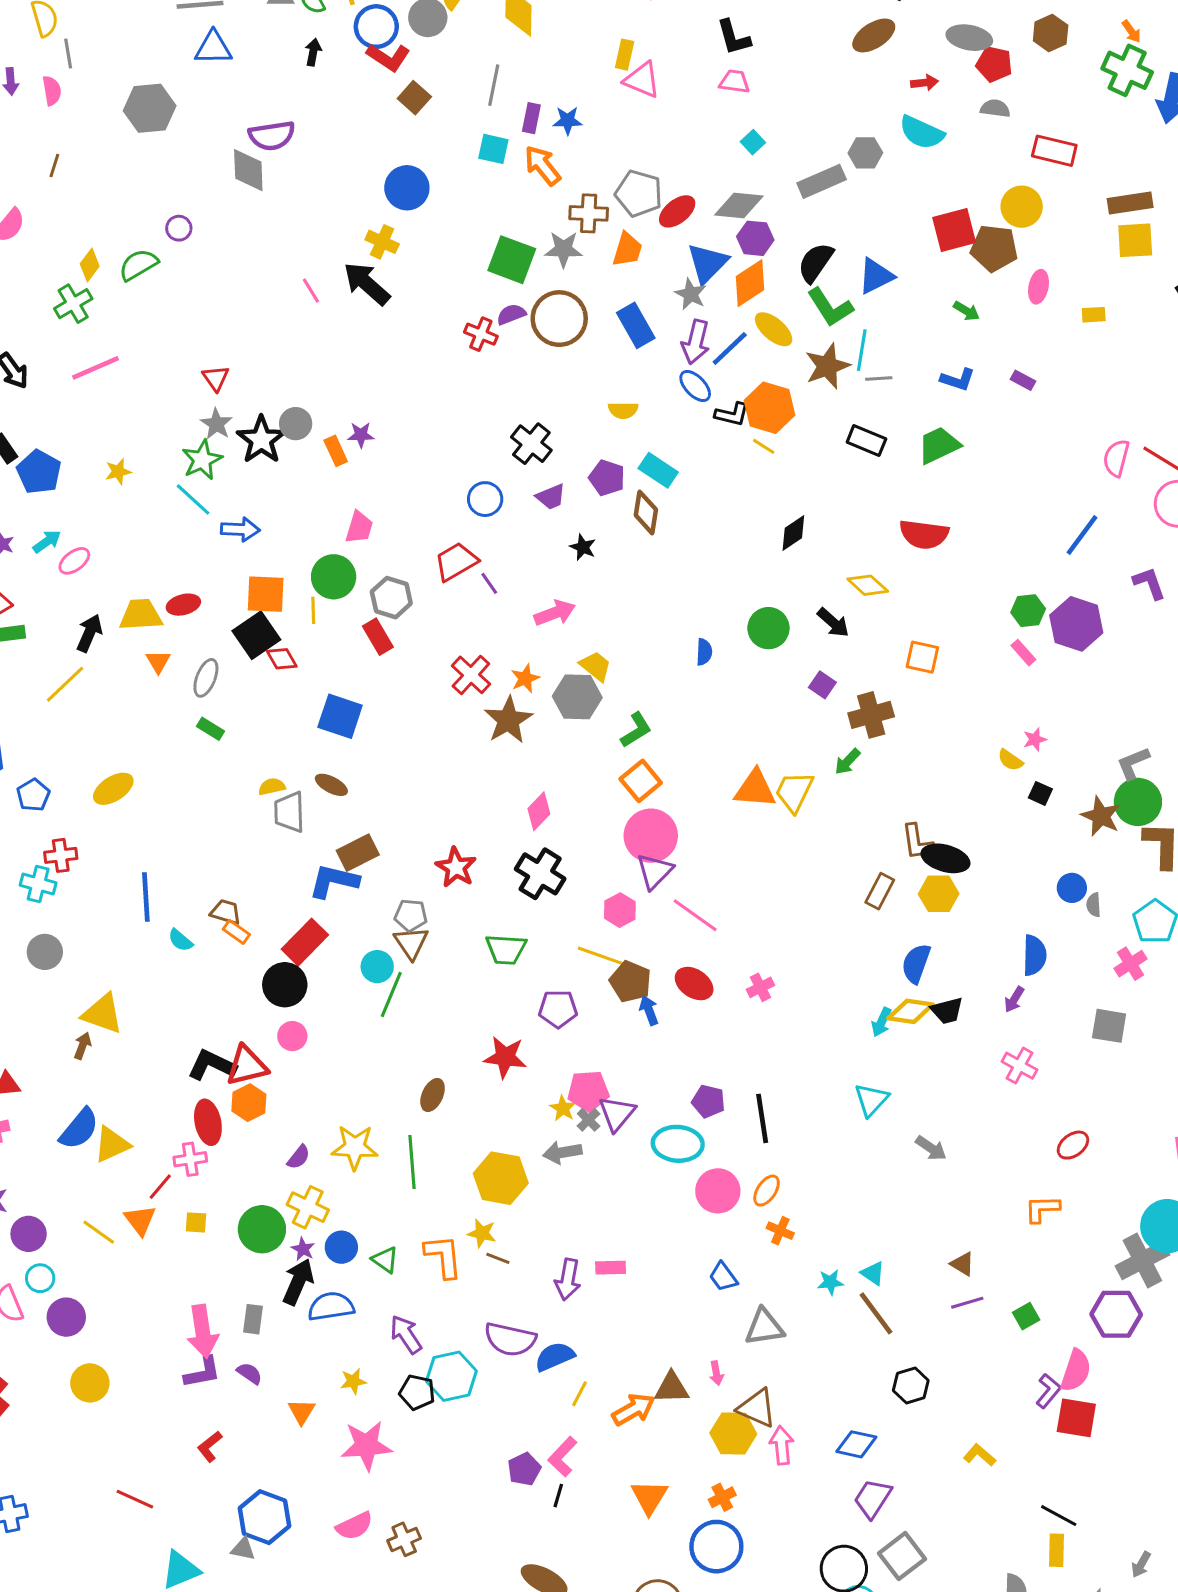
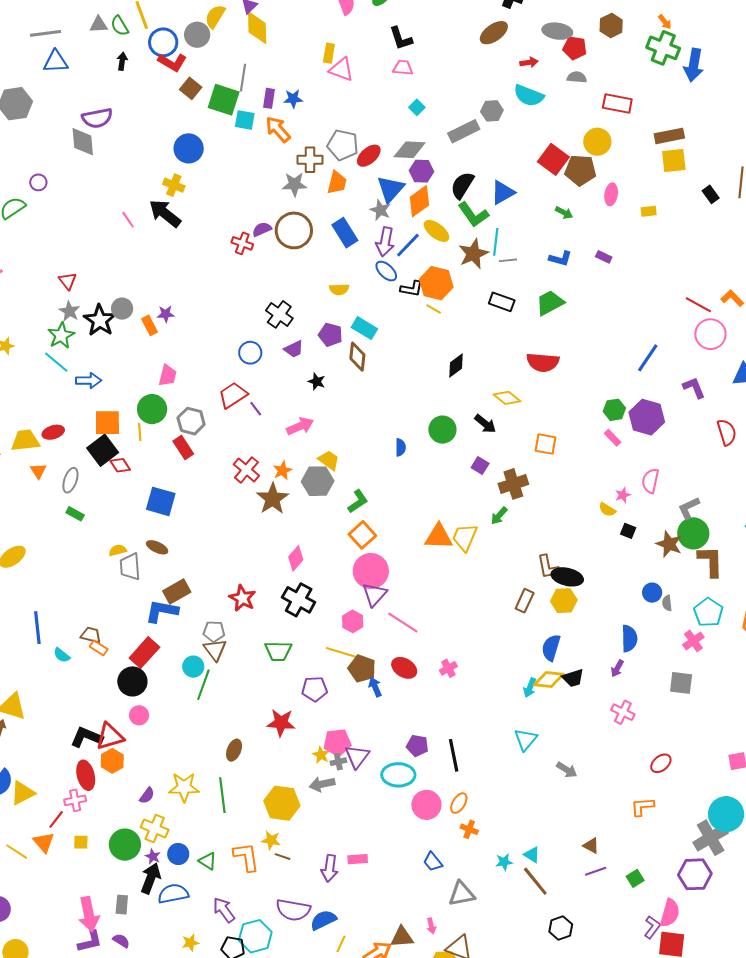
red square: (954, 230) -> (553, 159), turned -36
green square: (512, 260) -> (224, 100), moved
pink semicircle: (1116, 458) -> (650, 481), moved
gray cross: (589, 1120) -> (338, 762), turned 35

